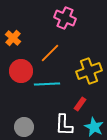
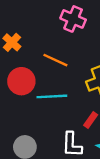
orange line: (50, 53) -> (55, 60), turned 70

